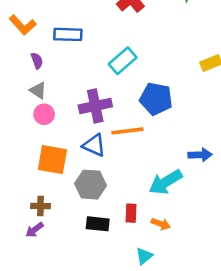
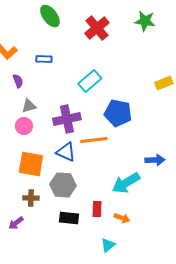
blue rectangle: (68, 34) -> (44, 59), size x0.7
gray triangle: (38, 90) -> (29, 106), moved, turned -49
brown cross: (40, 206) -> (31, 198), moved

